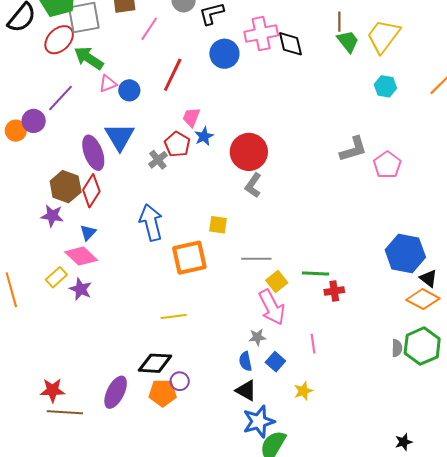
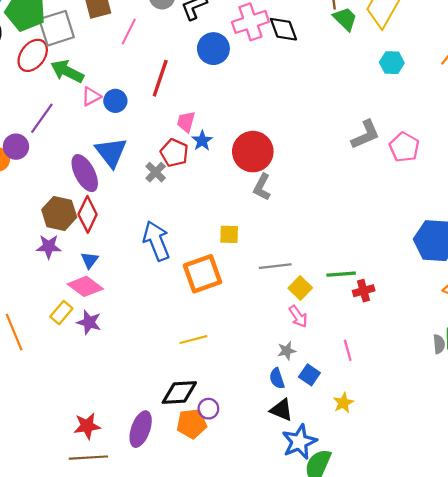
pink arrow: (272, 307) -> (298, 316), size x0.6
red star: (53, 390) -> (87, 426), moved

